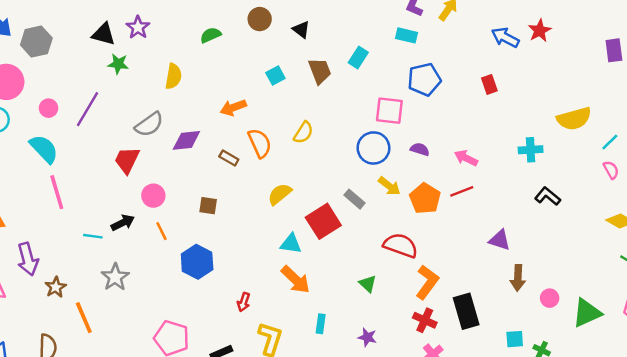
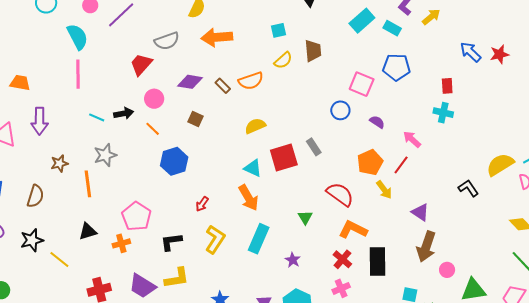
cyan rectangle: (358, 57) -> (362, 21), moved, size x1.4
brown trapezoid: (320, 71) -> (313, 51), moved
orange arrow: (233, 108) -> (217, 37), moved, size x1.4
yellow semicircle: (574, 119) -> (500, 165), moved, turned 148
yellow semicircle: (303, 133) -> (283, 60), moved
purple diamond: (186, 140) -> (190, 82), moved
orange semicircle: (260, 143) -> (251, 81), turned 80
blue circle: (373, 148) -> (340, 110), size x0.7
cyan cross: (531, 150) -> (443, 113), moved
yellow arrow: (389, 186) -> (384, 190), moved
red line: (462, 191) -> (401, 165), turned -48
orange line: (162, 231) -> (153, 129), turned -35
brown arrow: (518, 278) -> (426, 247), size x1.4
orange L-shape: (427, 282) -> (353, 230), turned -116
brown star: (56, 287) -> (59, 163), moved
orange line: (84, 318) -> (88, 184), moved
cyan rectangle: (321, 324) -> (259, 239), size x1.8

